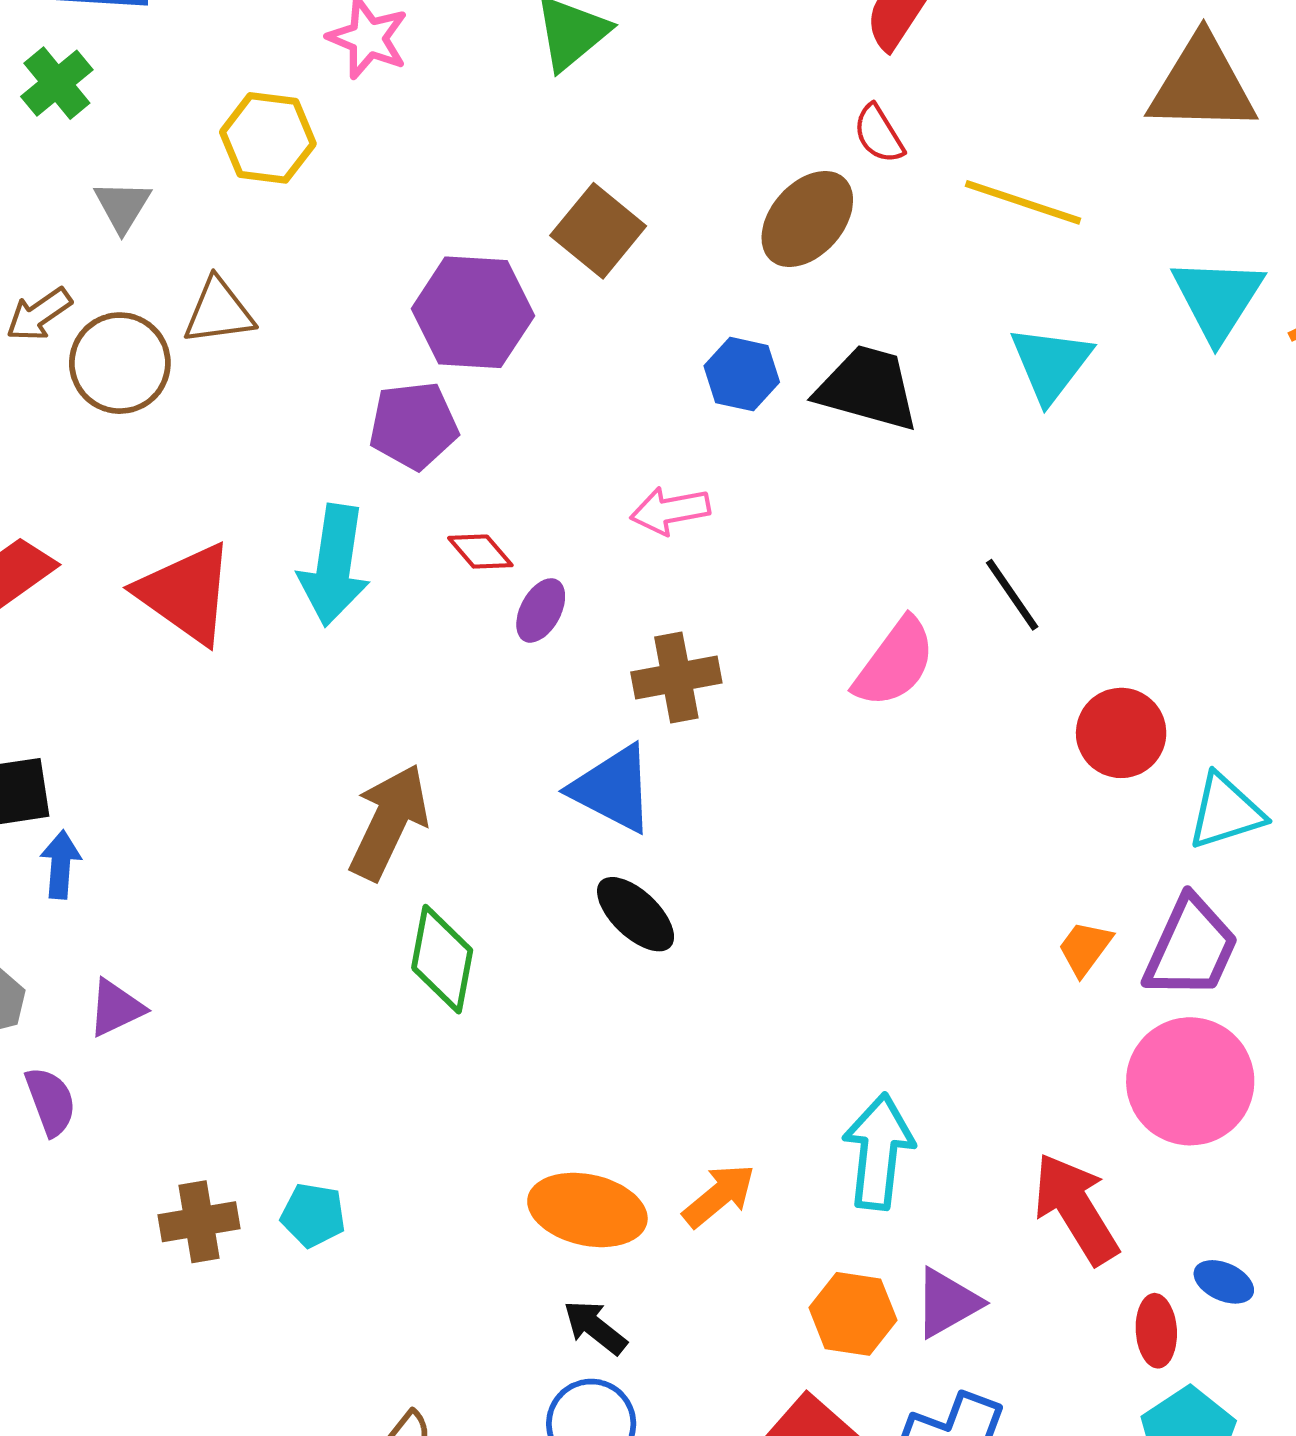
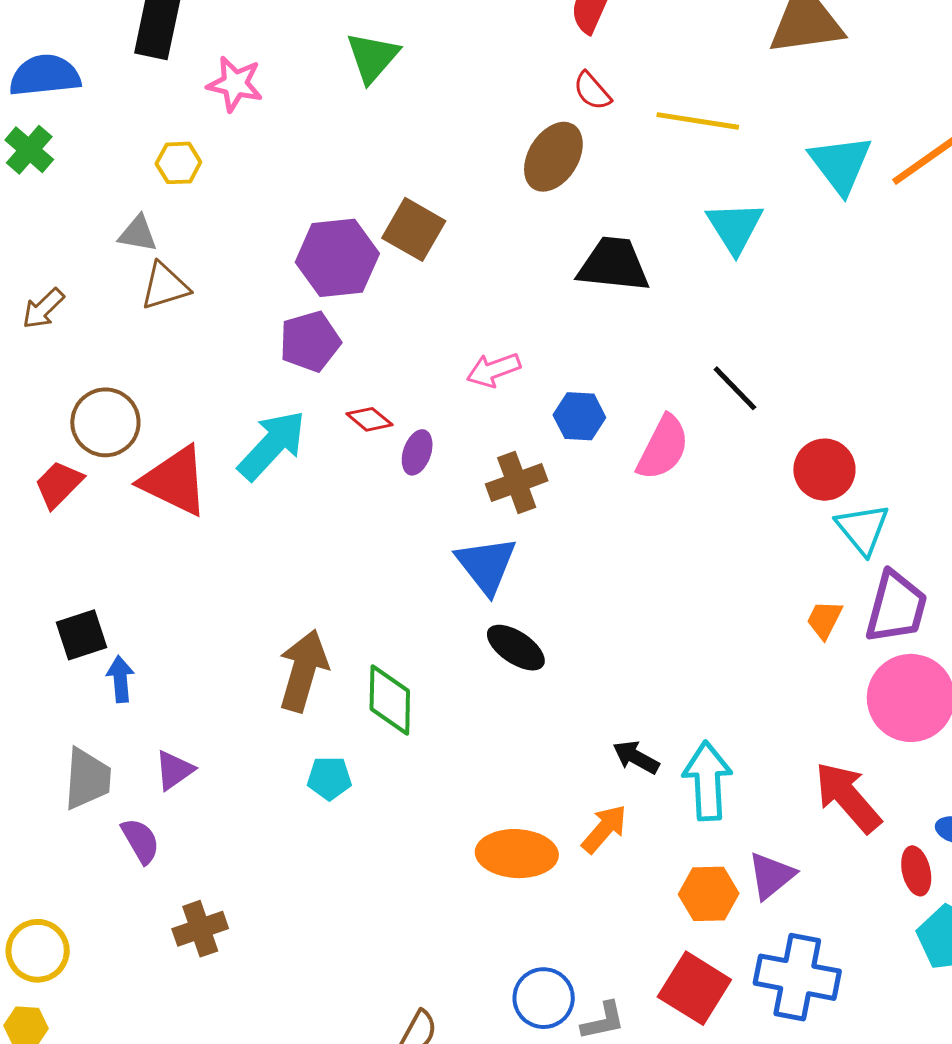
yellow hexagon: (268, 138) -> (178, 163), size x0.7
gray triangle: (122, 206) -> (138, 234), moved, turned -42
brown square: (598, 231) -> (414, 229), moved
brown circle: (120, 363) -> (105, 422), moved
blue hexagon: (742, 374) -> (579, 416), moved
cyan arrow: (334, 565) -> (272, 445), turned -136
blue triangle: (613, 789) -> (486, 565), turned 34
cyan triangle: (1226, 812) -> (863, 529), moved, turned -42
brown arrow: (389, 822) -> (303, 671), moved
cyan pentagon: (313, 1215) -> (329, 778), moved
brown cross: (199, 1222) -> (200, 929), moved
black arrow: (595, 1327) -> (636, 757), moved

